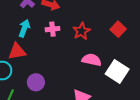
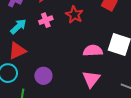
cyan arrow: (24, 28) -> (18, 26), turned 42
pink semicircle: (92, 60) -> (93, 51), moved

